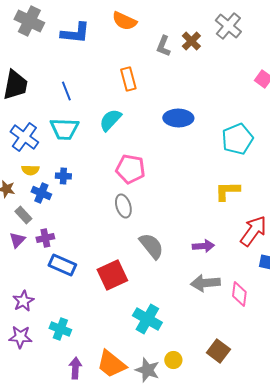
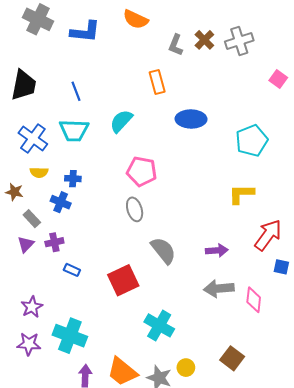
gray cross: (228, 26) -> (239, 41), moved, turned 32
orange rectangle: (128, 79) -> (157, 82), moved
blue cross: (41, 193) -> (61, 202), moved
blue rectangle: (62, 265) -> (72, 270), size x0.6
cyan cross: (60, 329) -> (70, 336), size x1.5

